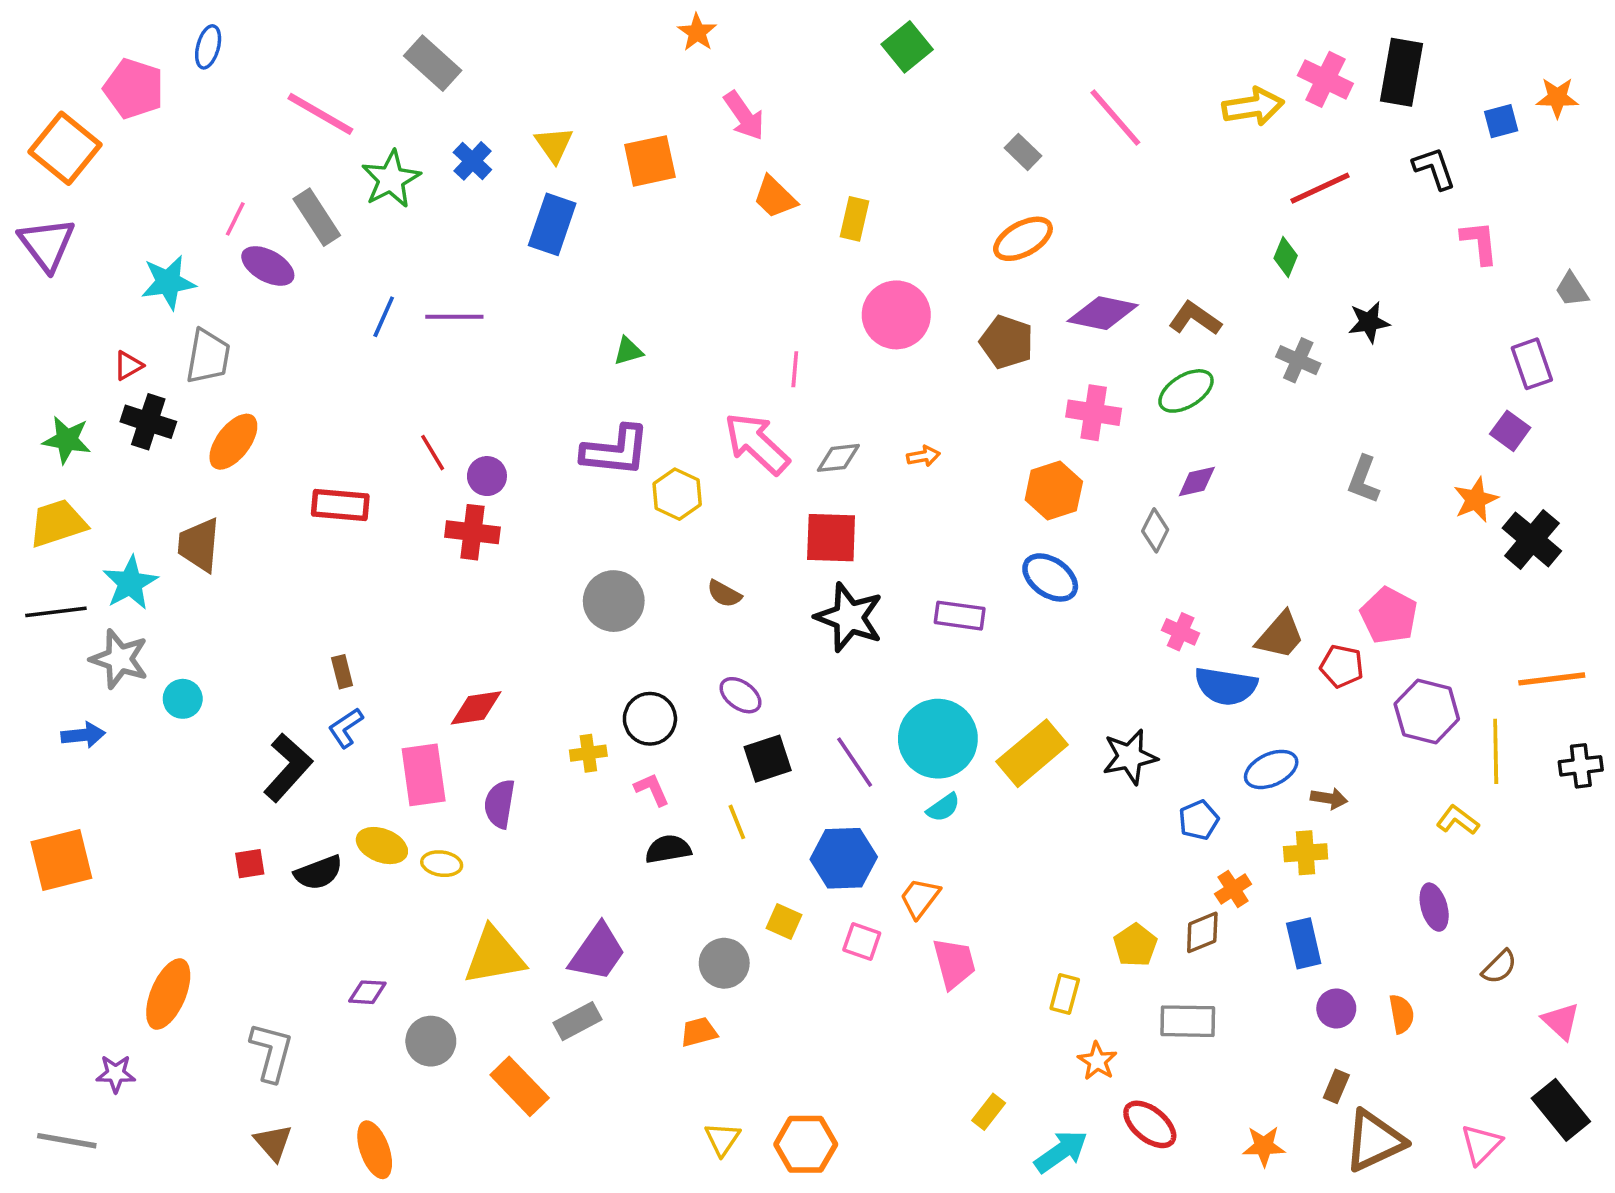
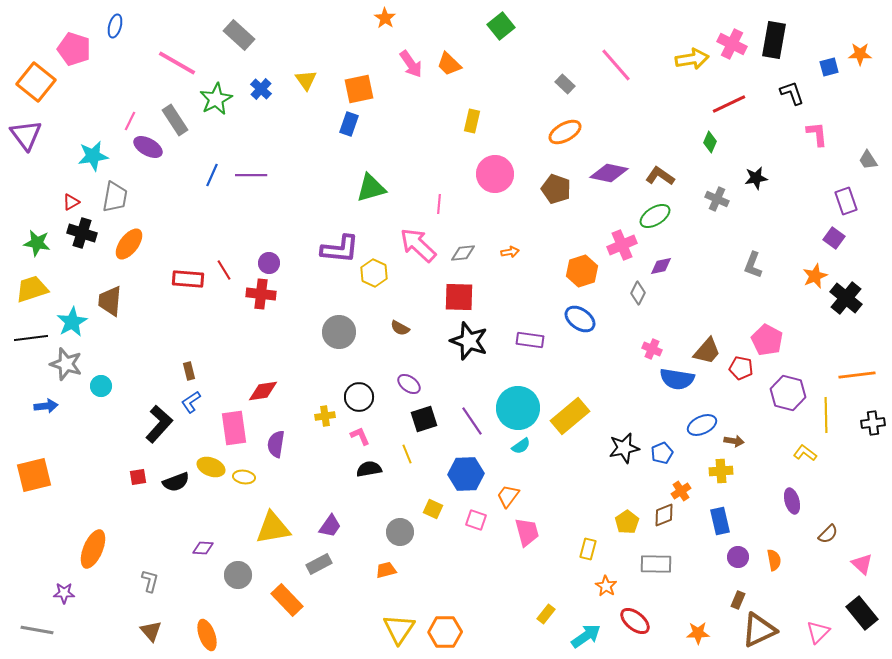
orange trapezoid: (775, 197) -> (449, 64), moved
blue rectangle: (552, 224) -> (349, 124), moved, size x0.7
green triangle: (628, 351) -> (371, 188), moved, size x1.8
pink cross: (1094, 413) -> (622, 245), moved, turned -32
red line: (433, 453) -> (224, 270), moved
black star: (1130, 757) -> (624, 448), moved
purple trapezoid: (597, 952) -> (330, 526), size x0.7
gray L-shape: (271, 1052) -> (150, 581), size x0.7
yellow triangle: (722, 1139) -> (399, 629), size x1.6

